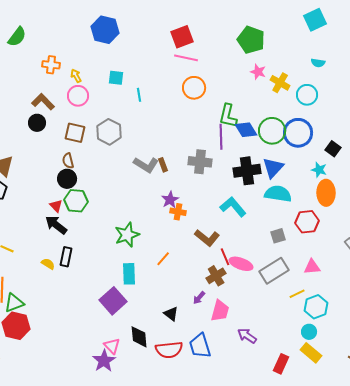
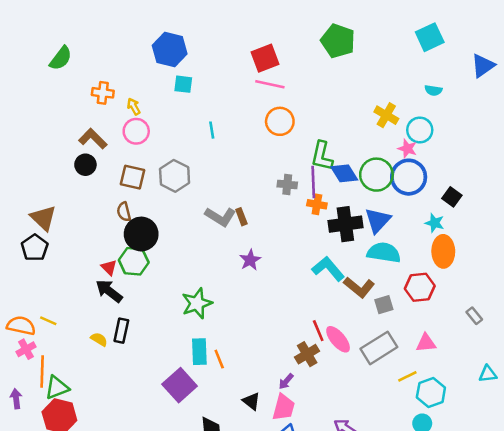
green pentagon: (251, 40) -> (338, 41), moved
pink star: (258, 72) -> (407, 149), moved
cyan square: (116, 78) -> (183, 84), moved
gray cross: (200, 162) -> (287, 184), moved, size x0.7
black circle: (67, 179) -> (141, 234), moved, size x1.4
orange cross: (178, 212) -> (317, 204), moved
brown L-shape: (207, 238) -> (359, 287), moved
orange line: (163, 259) -> (219, 359), moved, turned -63
pink ellipse: (241, 264) -> (338, 339), turned 30
pink trapezoid: (220, 311) -> (284, 407), moved

